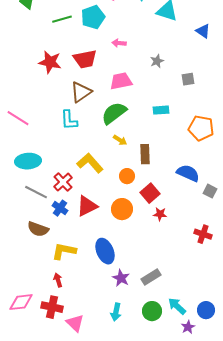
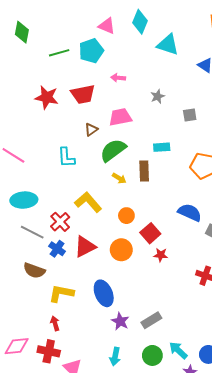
brown triangle: (81, 92) -> (91, 130), moved, size x0.6
brown rectangle: (145, 154) -> (144, 171), moved

